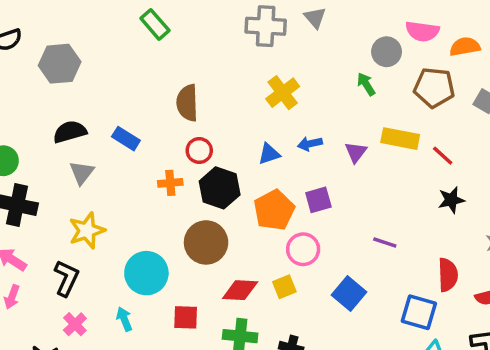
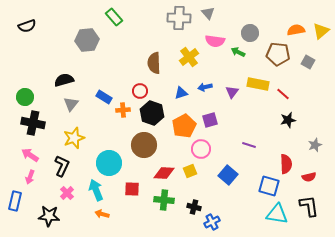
pink semicircle: (422, 31) -> (215, 41), moved
gray hexagon: (60, 64) -> (87, 40), moved
green arrow: (366, 84) -> (238, 52), turned -32
brown semicircle: (187, 103) -> (154, 63), moved
blue rectangle: (126, 139) -> (104, 97), moved
cyan arrow: (124, 319) -> (96, 190), size x1.5

